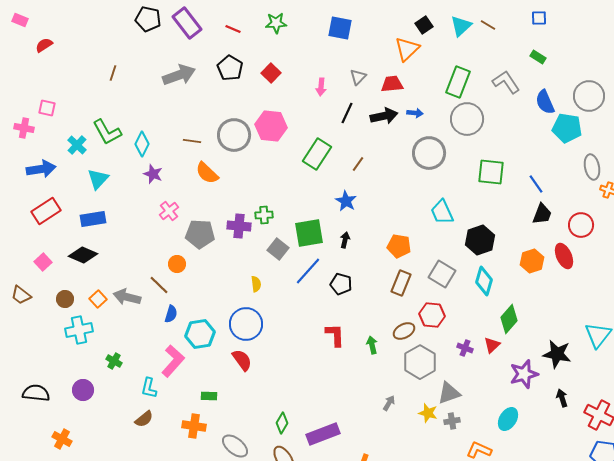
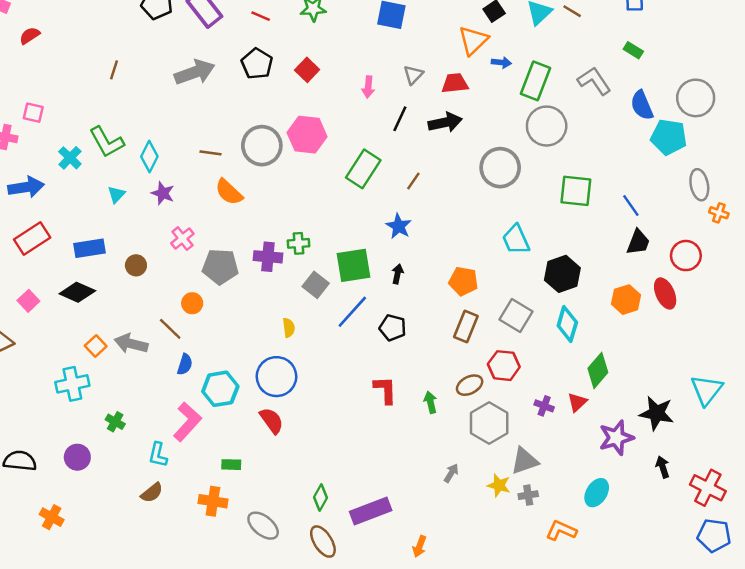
blue arrow: (415, 113) -> (501, 62), moved
cyan triangle: (98, 179) -> (116, 194), moved, size x0.7
brown circle: (65, 299) -> (136, 265), moved

